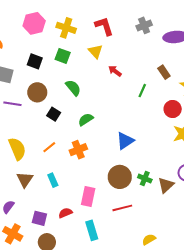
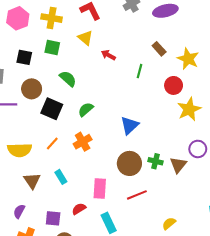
black square: (54, 114) -> (52, 109), size x1.5
yellow semicircle: (17, 149) -> (20, 150), turned 120

